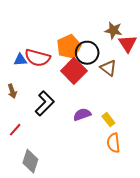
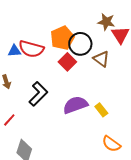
red square: (74, 71) -> (67, 62), size x0.7
purple semicircle: (82, 114) -> (75, 105), size x1.4
orange semicircle: (113, 143) -> (111, 144), moved, turned -48

